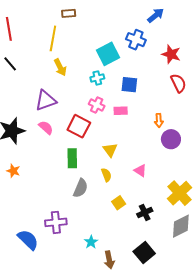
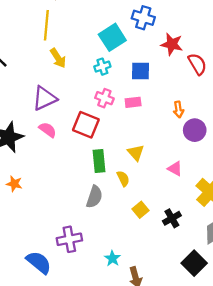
red star: (171, 54) -> (172, 44), moved
yellow triangle: (110, 150) -> (136, 153), moved
green rectangle: (72, 158) -> (99, 161), moved
pink triangle: (140, 171) -> (175, 169), moved
black square: (144, 253) -> (194, 263), moved

